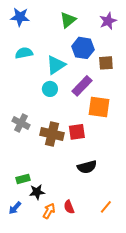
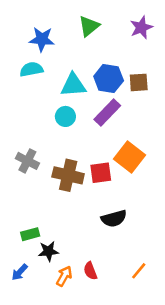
blue star: (20, 17) -> (42, 39), moved
blue hexagon: (83, 48) -> (109, 79), moved
cyan triangle: (56, 65) -> (73, 85), turned 30
orange square: (99, 107) -> (130, 157), moved, turned 30

